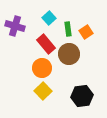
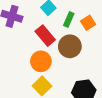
green rectangle: (68, 29) -> (69, 20), turned 32

